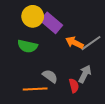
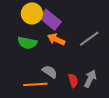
orange arrow: (75, 43) -> (56, 39), moved
gray arrow: (85, 74) -> (90, 79), moved

